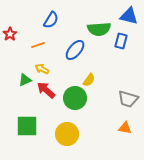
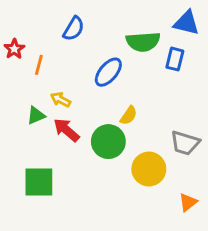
orange line: (38, 45) -> (39, 65), moved, turned -56
orange triangle: (125, 128) -> (188, 202), moved, turned -48
yellow circle: (67, 134) -> (149, 169), moved

